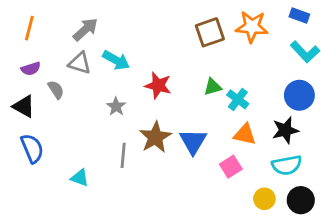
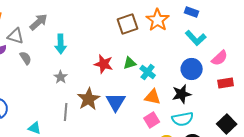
orange star: (252, 27) -> (158, 20), turned 30
cyan arrow: (116, 60) -> (61, 44), turned 60
gray triangle: (80, 63) -> (16, 36), moved
red star: (158, 85) -> (104, 64), moved
gray semicircle: (56, 90) -> (26, 58), moved
pink square: (231, 167) -> (152, 120), moved

